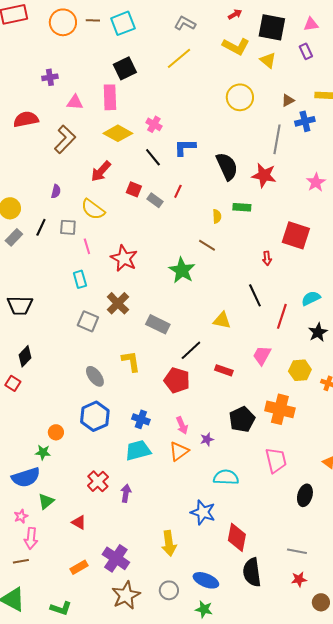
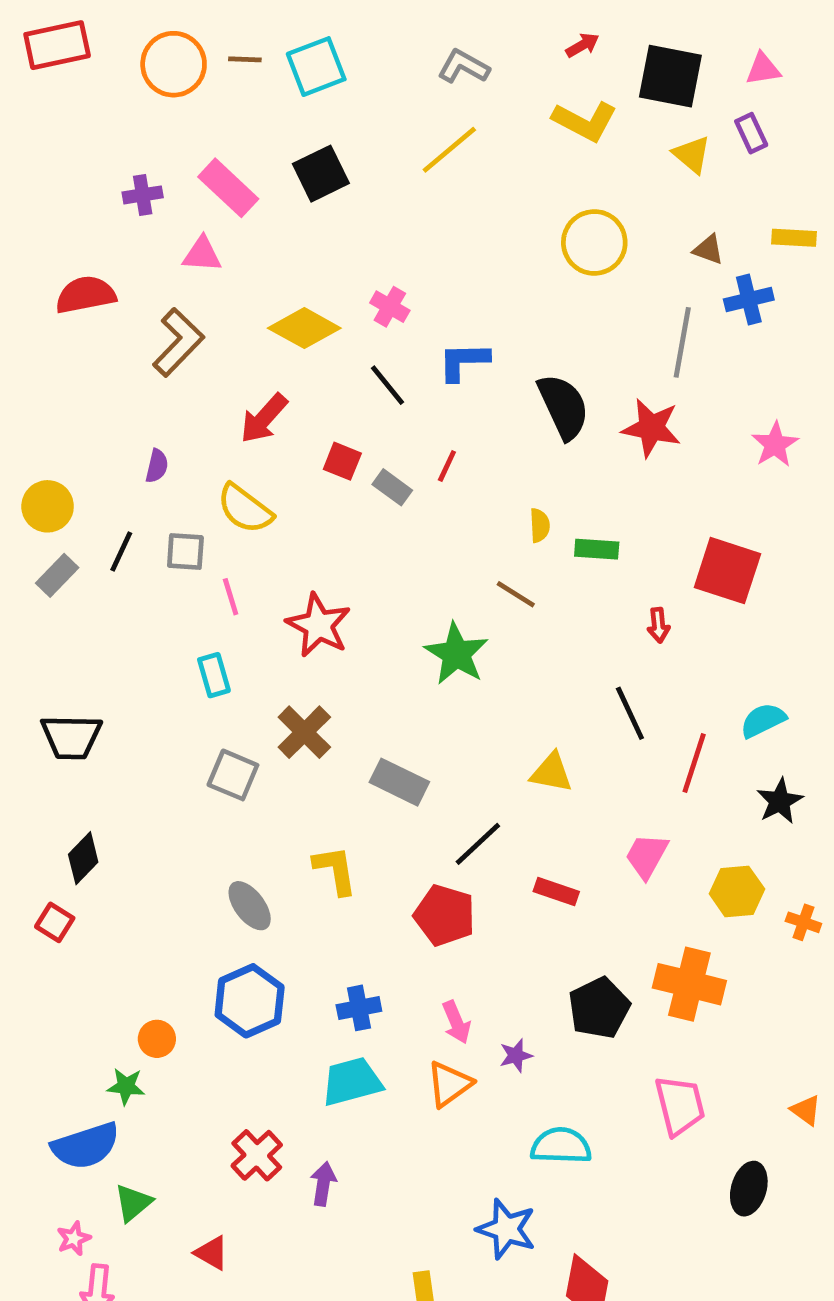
yellow triangle: (268, 60) -> (692, 155), moved
pink rectangle: (110, 97) -> (228, 188), moved, turned -45
brown triangle: (288, 100) -> (708, 250), turned 48
green rectangle: (242, 207) -> (597, 549), moved
blue cross: (141, 419) -> (359, 1008), turned -30

